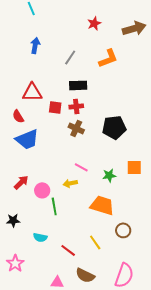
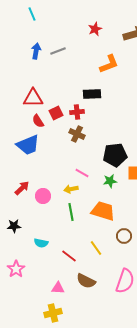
gray line: (70, 57) -> (58, 51), moved, turned 35
black rectangle: (78, 85) -> (92, 94), moved
red square: (55, 107) -> (56, 113), turned -32
red semicircle: (18, 116) -> (38, 121), moved
black pentagon: (114, 127) -> (115, 155), moved
green line: (54, 206) -> (71, 212), moved

